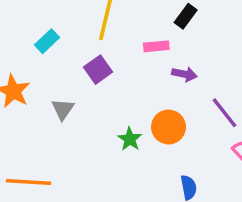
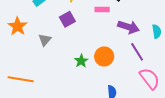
purple arrow: (184, 74) -> (129, 27), moved, size x1.5

